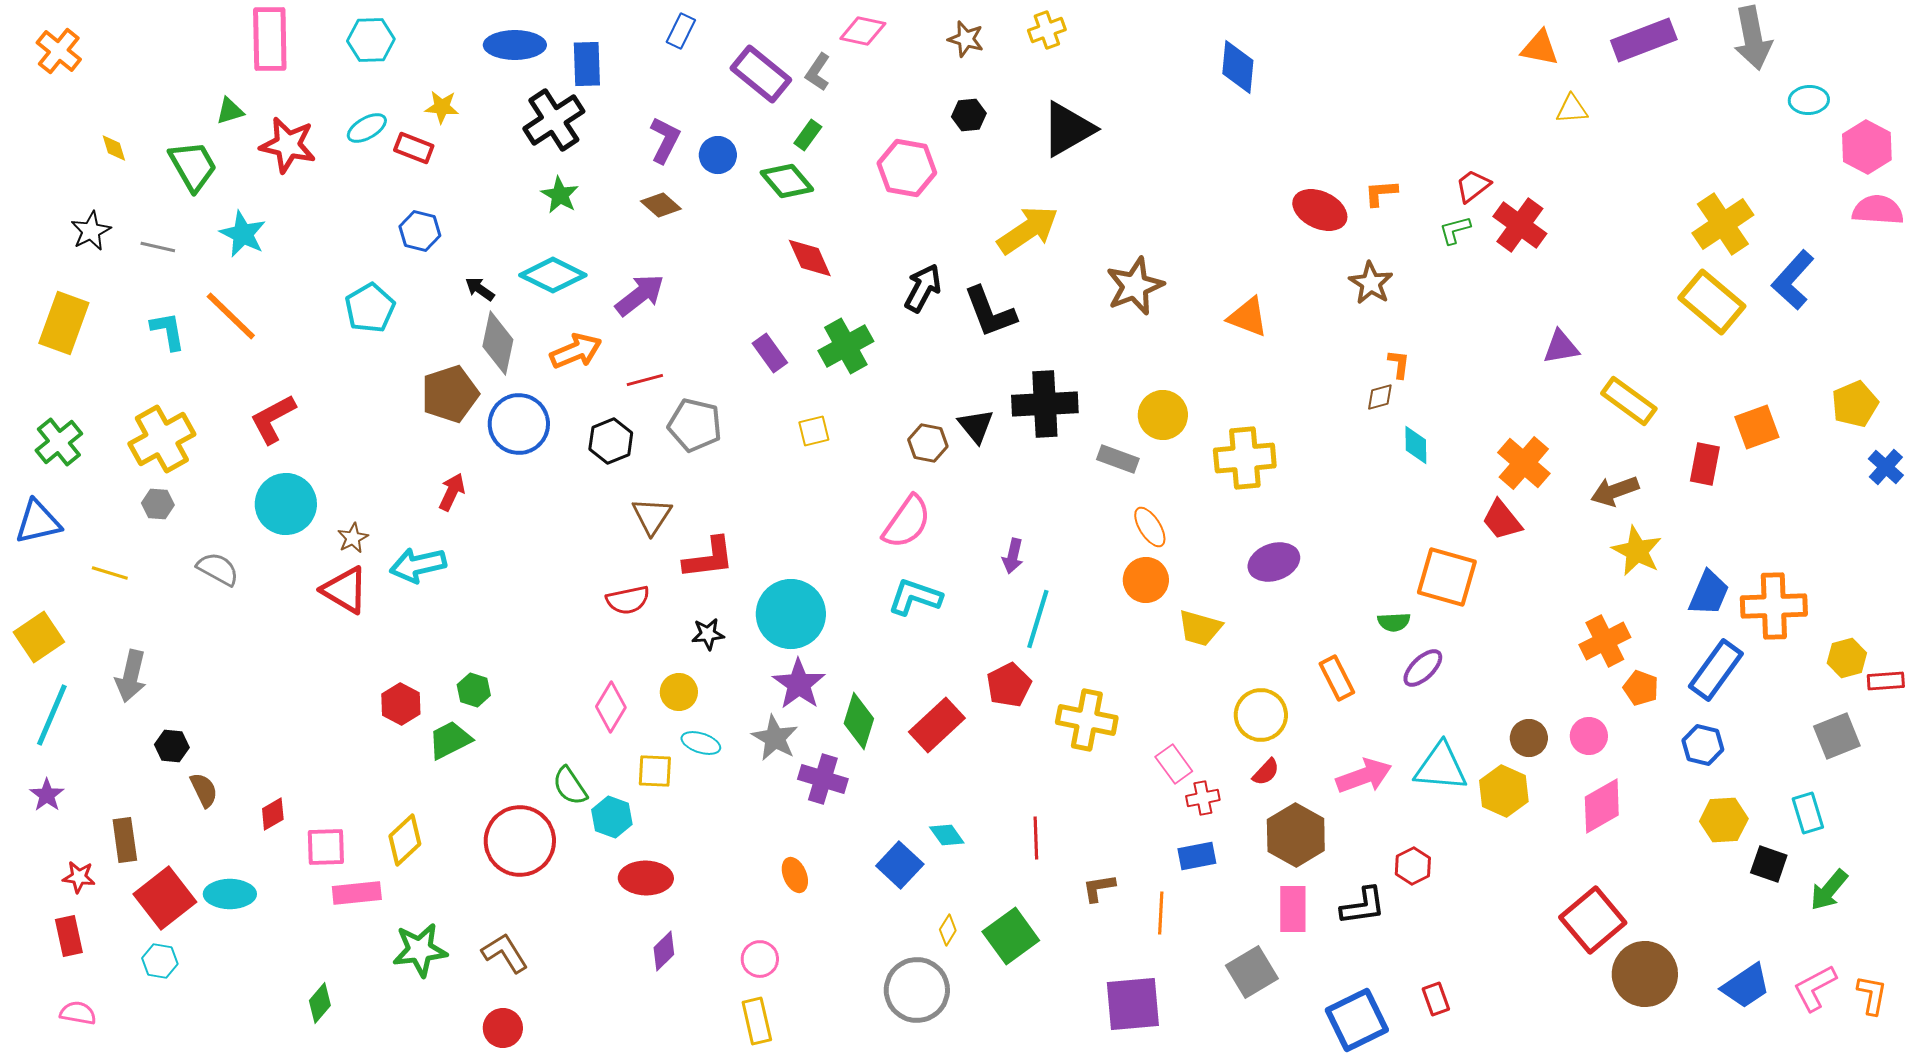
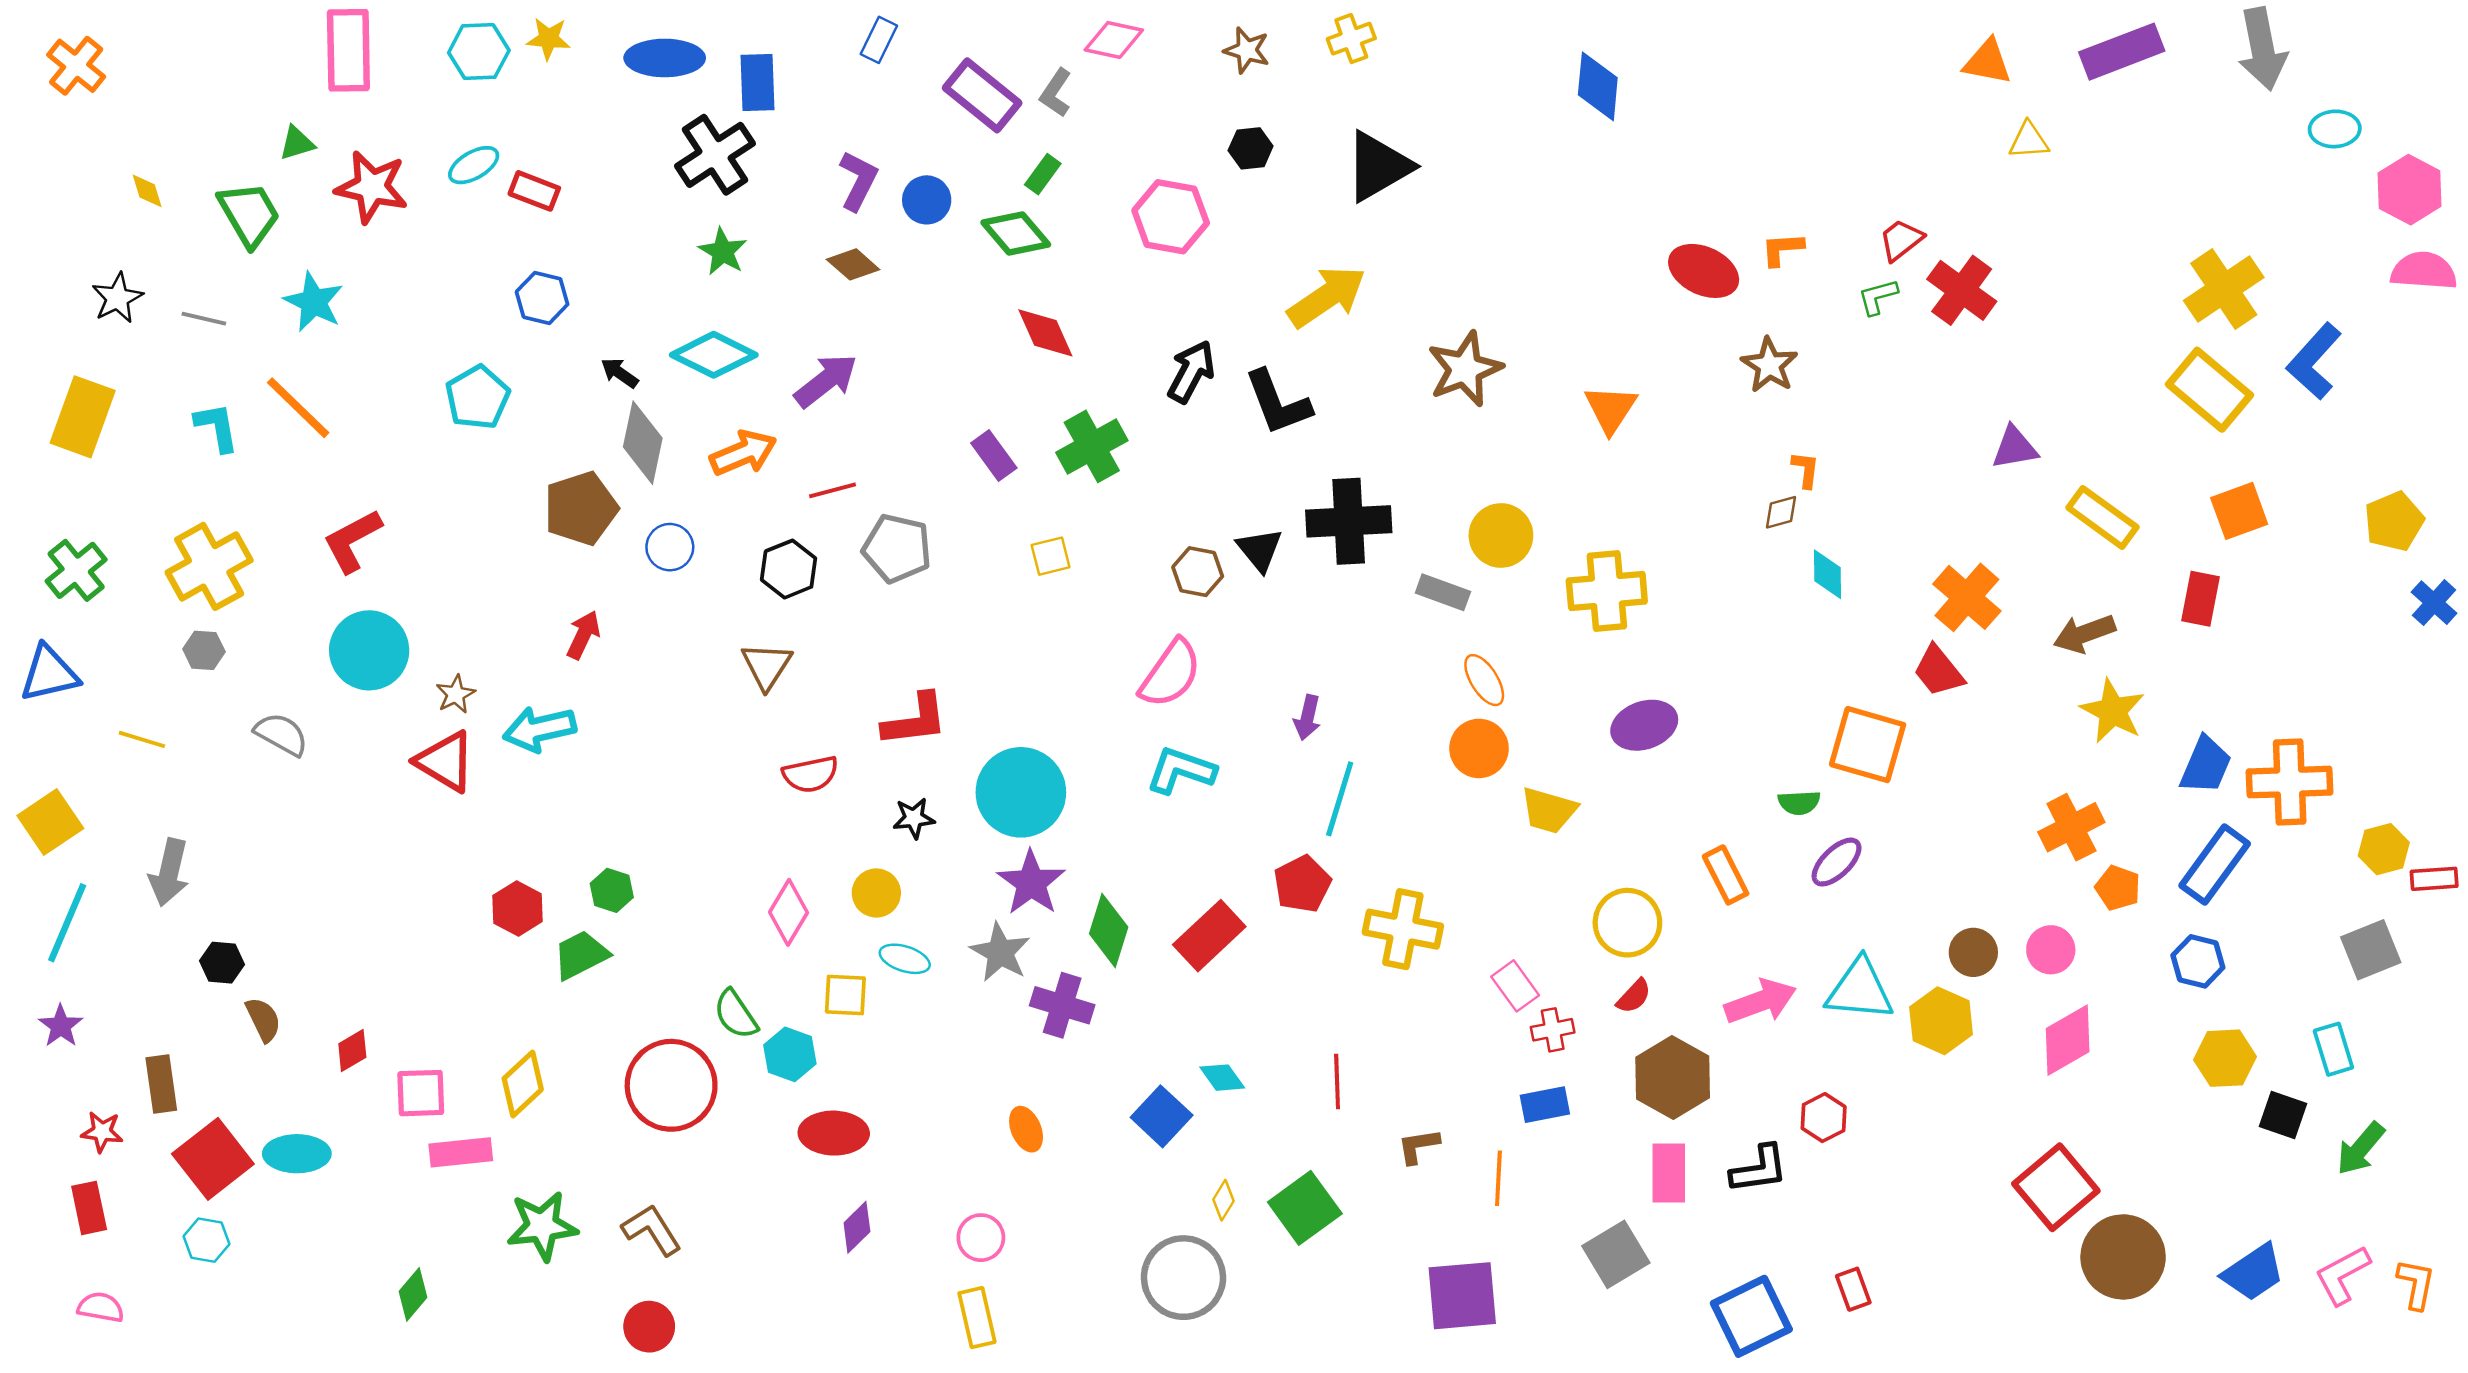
yellow star: (442, 107) -> (549, 39), moved
orange triangle: (1248, 317) -> (1611, 409), turned 42
blue circle: (519, 424) -> (670, 547), size x0.6
orange square: (1757, 427) -> (2239, 511), moved
brown triangle: (652, 516) -> (767, 666), moved

